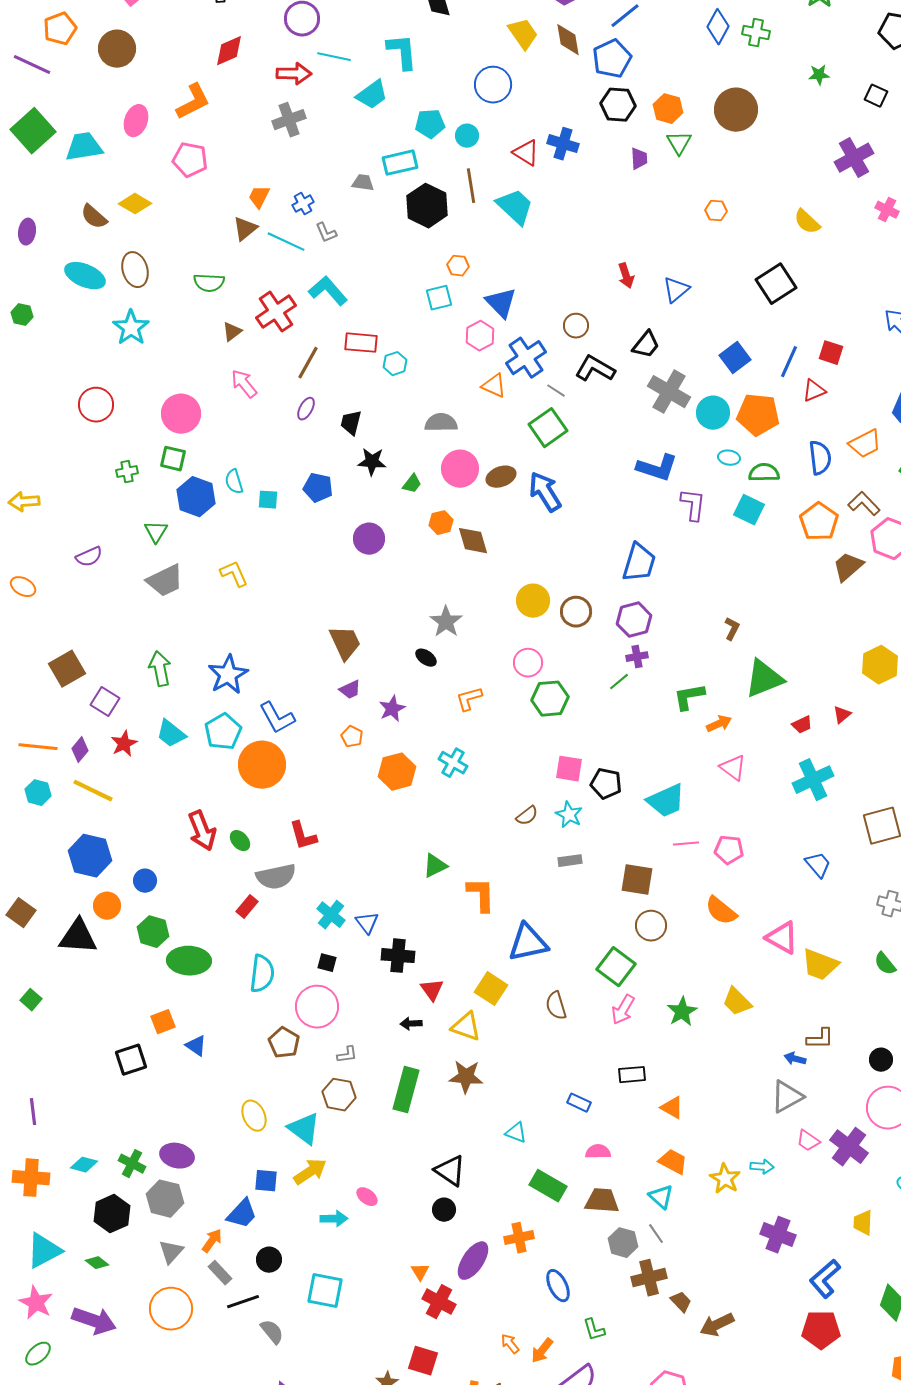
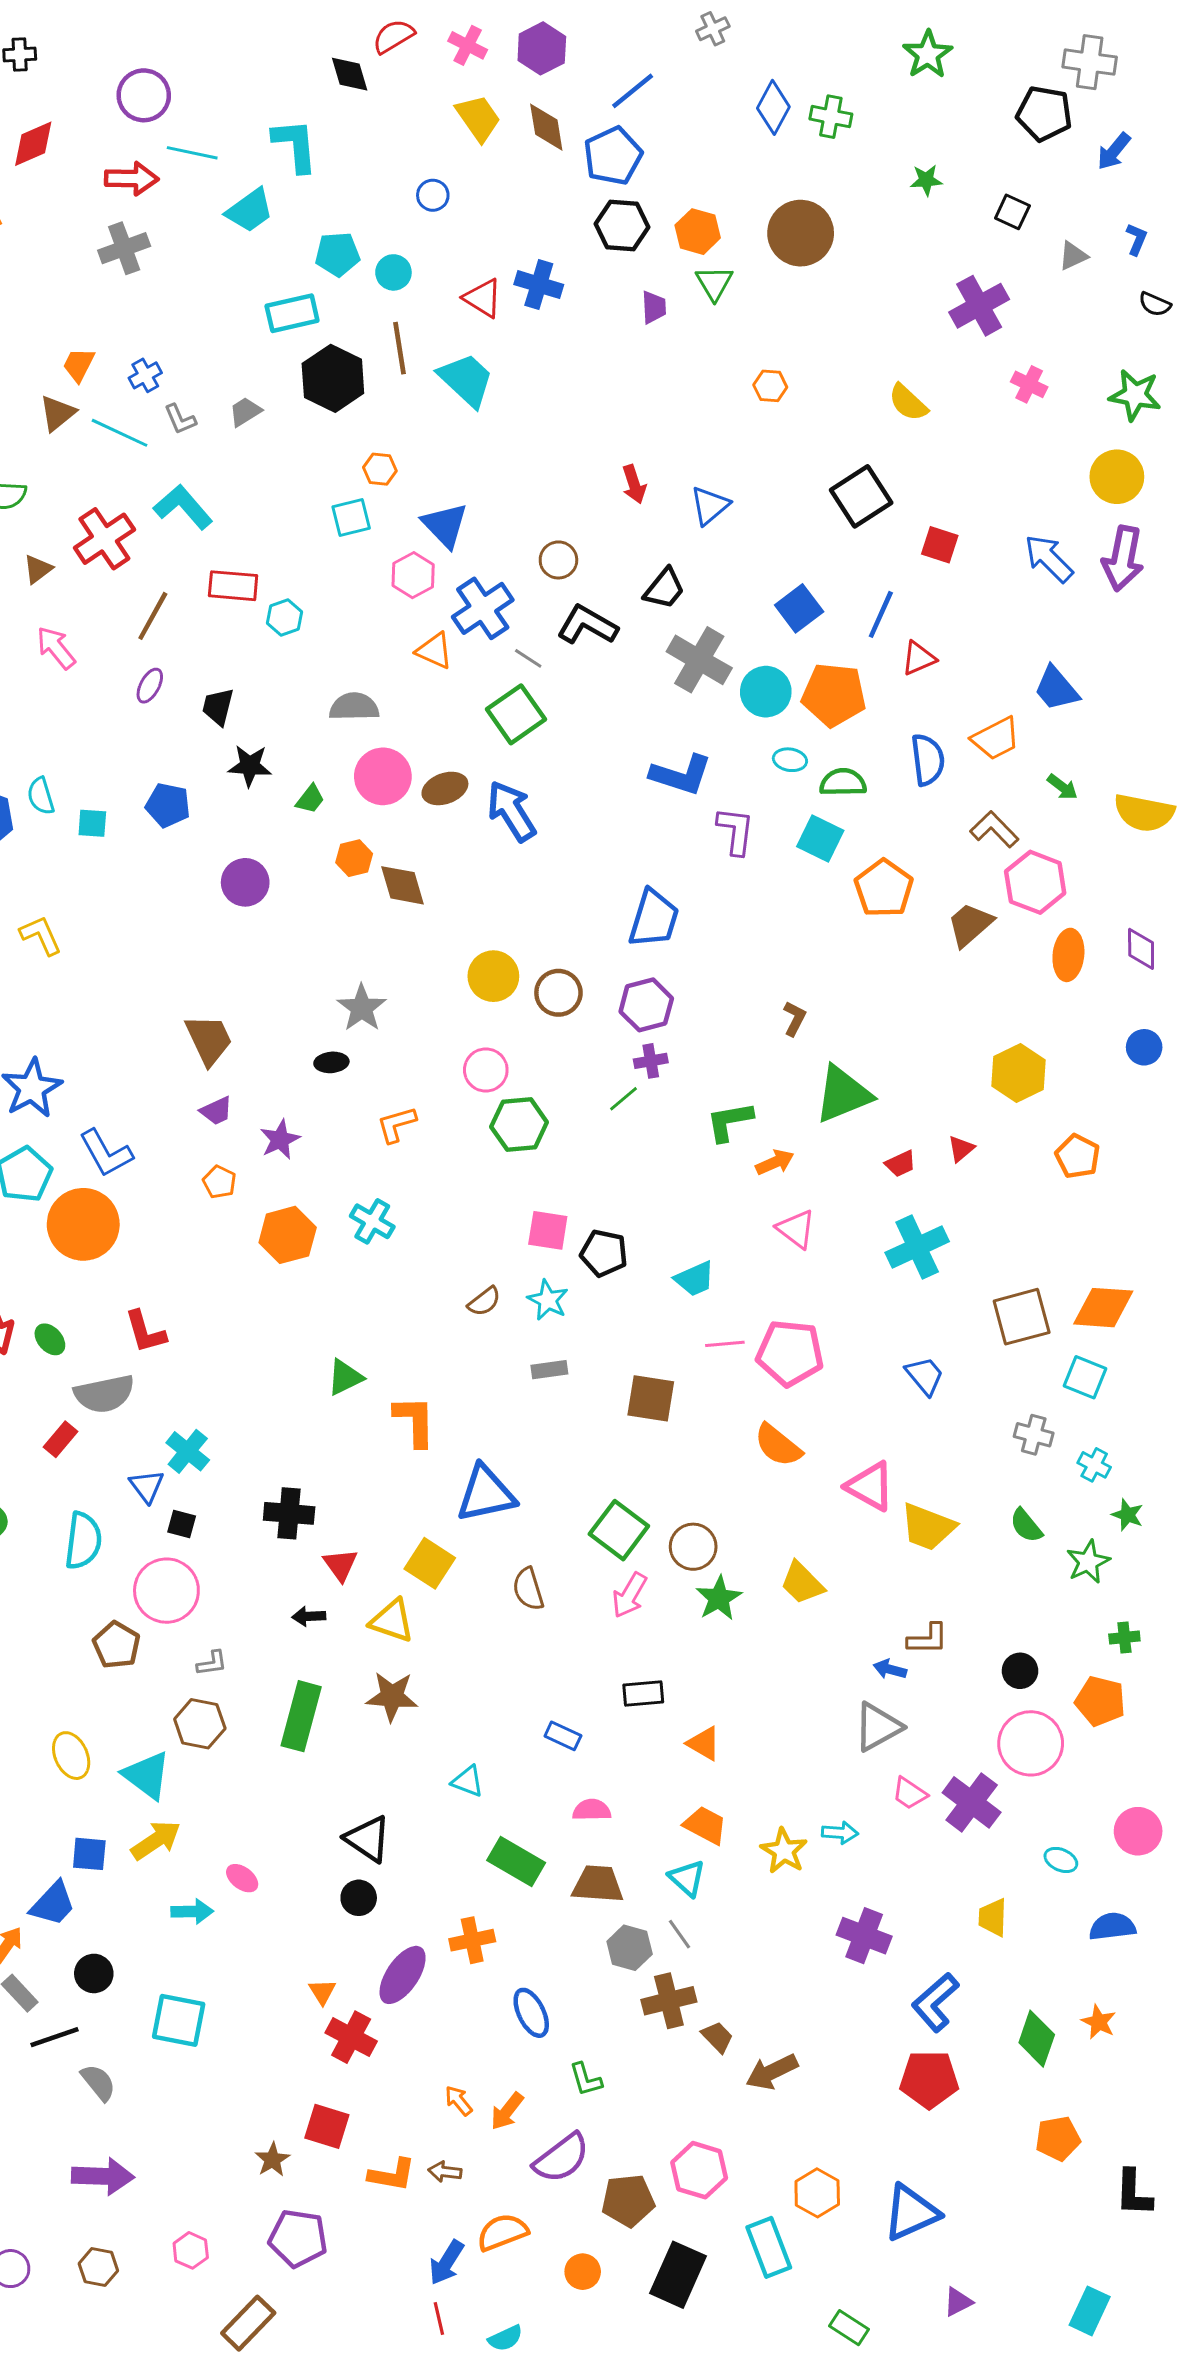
blue circle: (493, 85) -> (433, 195), size x0.6
gray trapezoid: (363, 183) -> (245, 412), moved, turned -40
red square: (831, 353) -> (940, 545), moved
orange pentagon: (819, 522) -> (884, 888), moved
black ellipse: (426, 658) -> (331, 1062), turned -40
cyan trapezoid: (666, 801) -> (695, 1279), size x0.7
pink pentagon: (729, 850) -> (790, 1353), size x1.5
blue triangle: (367, 923) -> (147, 1486), moved
brown circle: (651, 926) -> (693, 1547), moved

